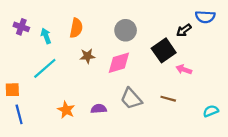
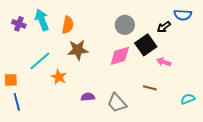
gray circle: (126, 30) -> (125, 25), moved
cyan arrow: (46, 36) -> (42, 20), moved, size x1.5
brown star: (87, 56) -> (78, 50), size x1.5
pink diamond: (119, 63) -> (120, 56), moved
gray trapezoid: (131, 99) -> (117, 103), moved
orange star: (66, 110) -> (59, 77), moved

